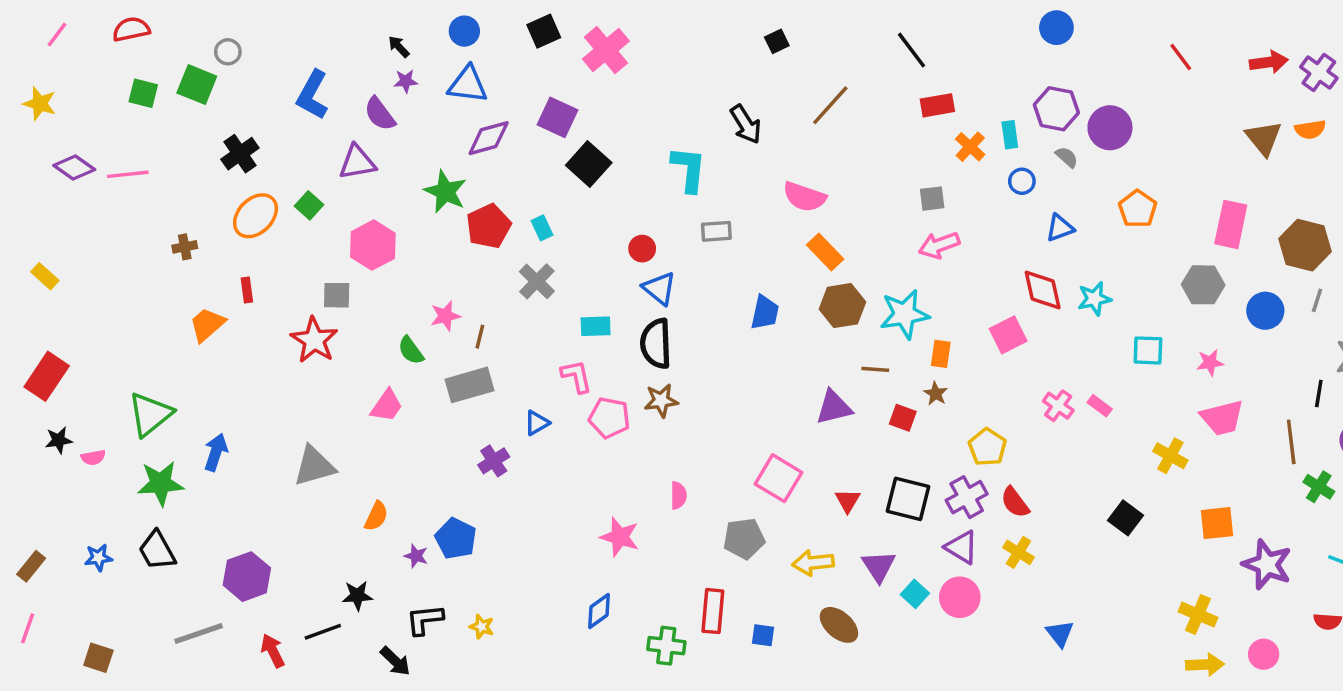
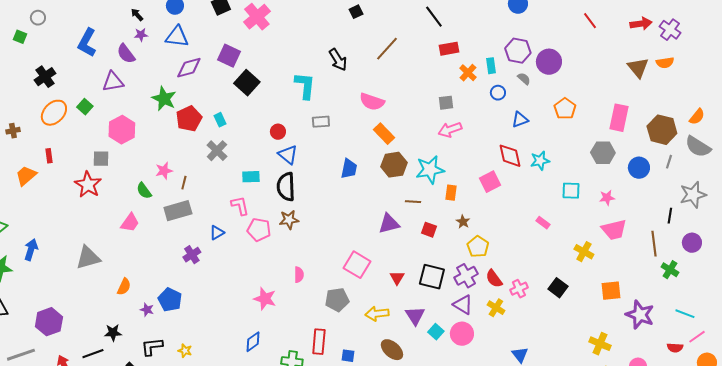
green square: (197, 85) -> (20, 37), size x0.6
brown star: (936, 394) -> (463, 222), moved
pink cross: (1058, 406) -> (519, 289), moved, turned 30

